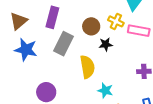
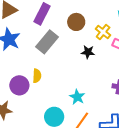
brown circle: (91, 26) -> (76, 22), moved
yellow semicircle: (87, 67) -> (37, 76), moved, size x0.6

